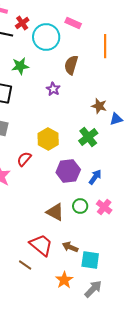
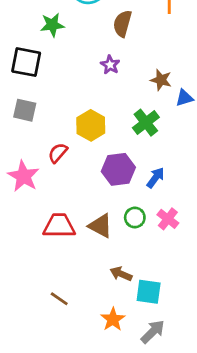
purple star: (53, 89) -> (110, 65), moved
red trapezoid: (41, 245) -> (59, 226), moved, turned -40

